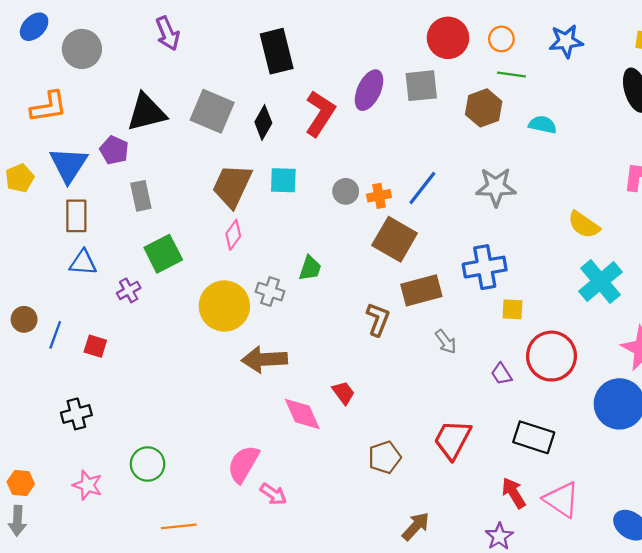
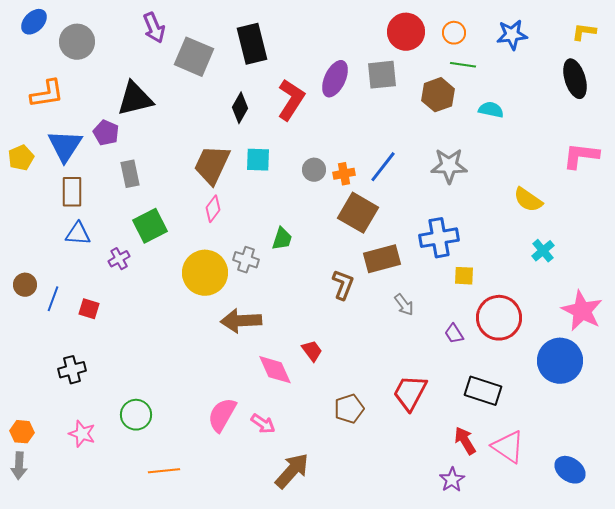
gray square: (212, 111) -> (194, 57), moved
cyan cross: (600, 282) -> (543, 251), size x0.6
pink arrow: (273, 494) -> (263, 424), moved
brown arrow: (416, 526) -> (292, 471), moved, size x1.4

